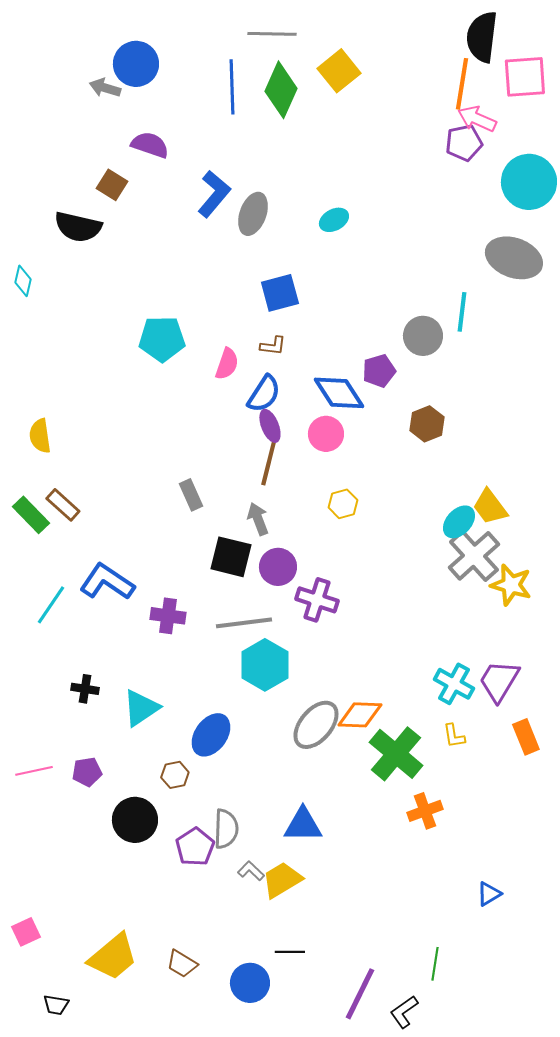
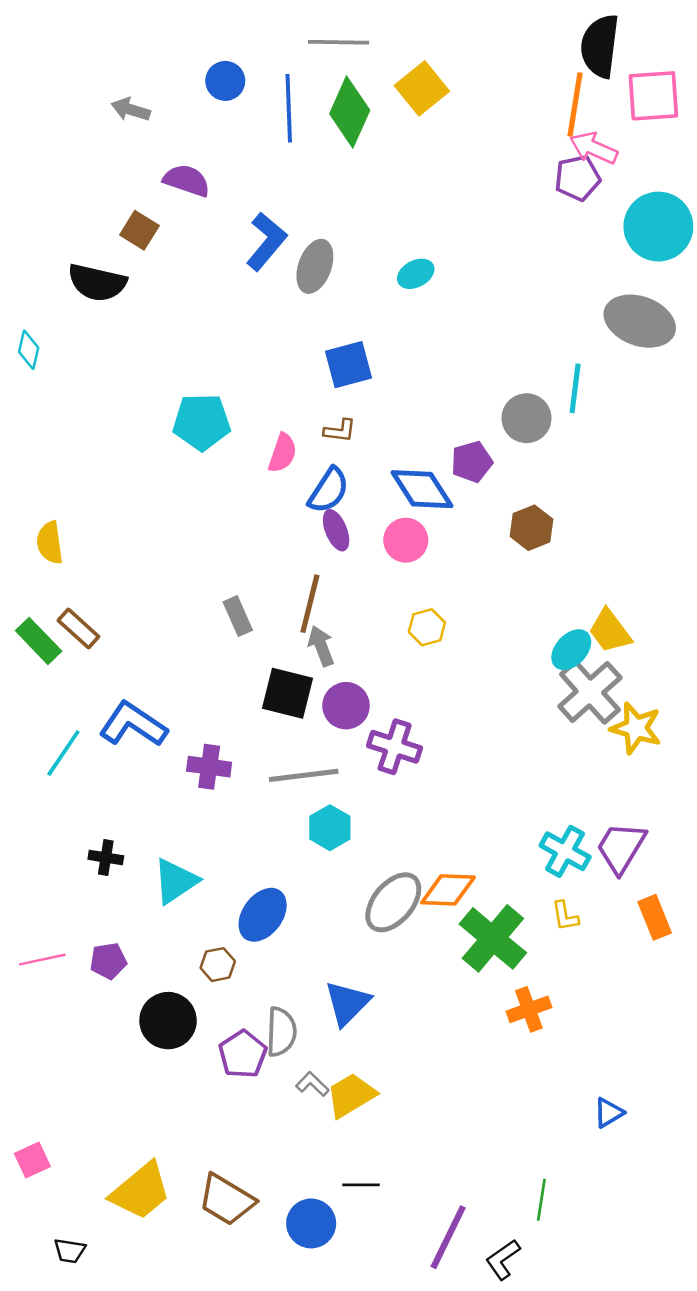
blue circle: (136, 64) -> (225, 81), moved, size x0.7
brown line: (269, 462) -> (310, 604), moved
cyan hexagon: (265, 665) -> (330, 828), size x0.7
blue triangle: (303, 825) -> (347, 1003), moved, turned -45
brown trapezoid: (182, 964) -> (227, 1200), size x1.5

